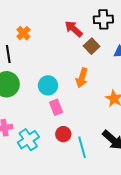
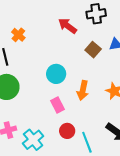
brown square: (92, 46) -> (93, 50), moved
orange arrow: (82, 78) -> (83, 90), moved
cyan circle: (48, 85) -> (56, 74), moved

